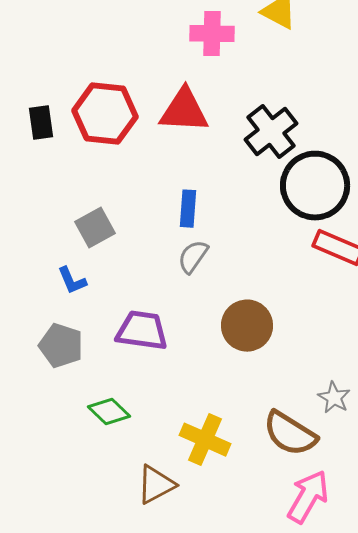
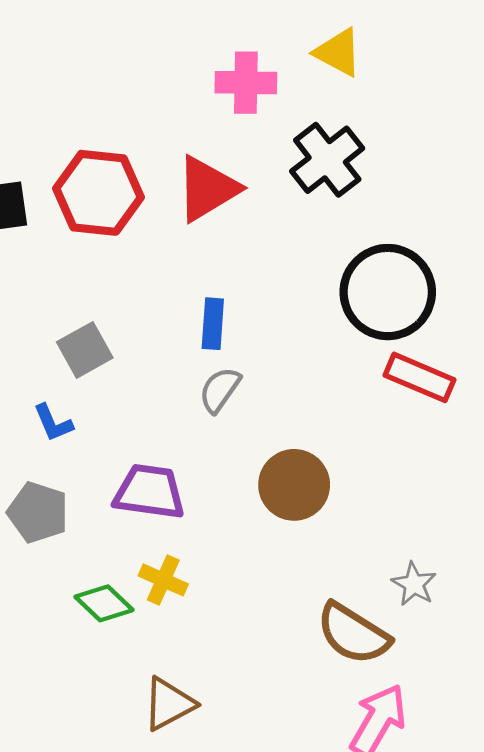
red triangle: (184, 111) -> (207, 189), turned -34
black cross: (271, 132) -> (327, 160), moved
yellow cross: (205, 440) -> (163, 580), moved, size x0.7

